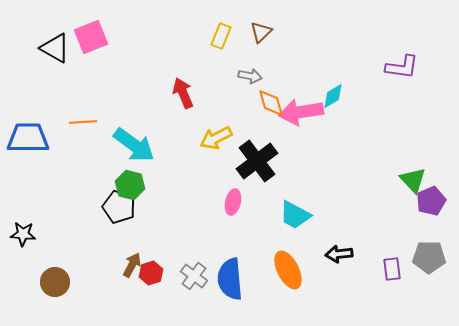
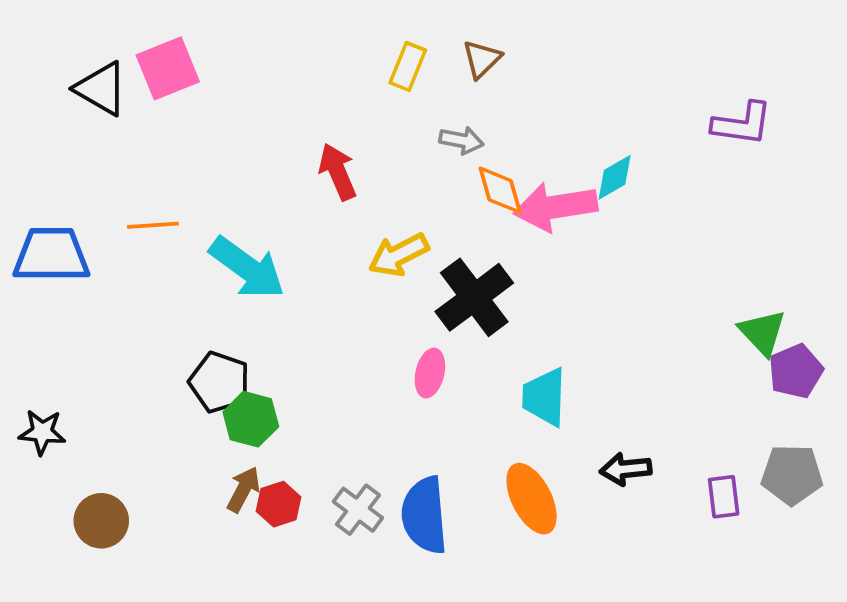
green hexagon: (130, 185) -> (251, 419), moved
cyan trapezoid: (295, 215) -> (544, 397), turned 64

